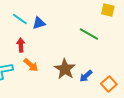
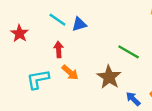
green line: (89, 34) -> (129, 52), moved
blue arrow: (86, 76) -> (133, 99), moved, turned 88

